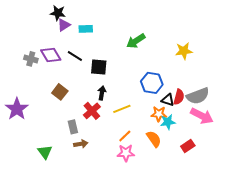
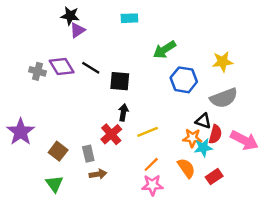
cyan rectangle: (86, 29) -> (129, 18), moved
blue hexagon: (152, 83) -> (184, 80), moved
brown square: (60, 92) -> (58, 151), moved
gray semicircle: (198, 96) -> (224, 98), moved
red semicircle: (179, 97) -> (215, 134), moved
red rectangle: (188, 146) -> (214, 177), moved

